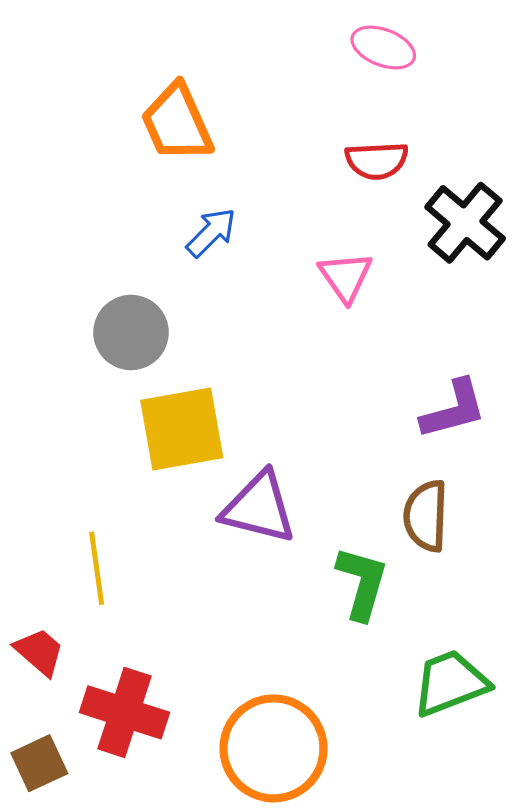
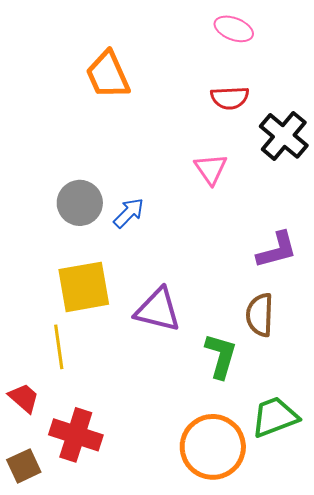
blue arrow: (211, 233) -> (129, 213), moved
yellow square: (182, 429) -> (84, 287), moved
orange circle: (274, 748) -> (213, 447), moved

